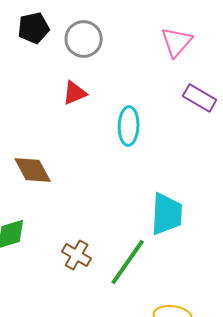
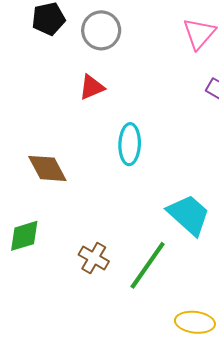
cyan ellipse: (129, 126) -> (130, 144), moved
cyan trapezoid: (167, 214) -> (189, 215), turned -51

